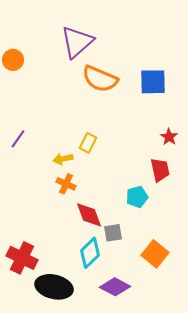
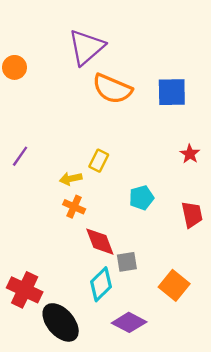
red trapezoid: (160, 170) -> (192, 215), moved
cyan pentagon: (137, 197) -> (141, 198), moved
black ellipse: (54, 287) -> (61, 322), turned 36

